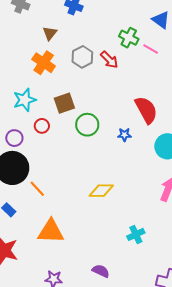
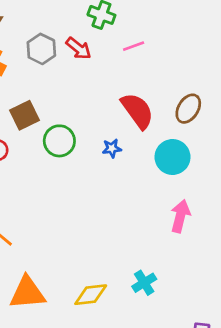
pink line: (151, 49) -> (134, 46), moved, turned -42
yellow diamond: (101, 191) -> (91, 295), moved

